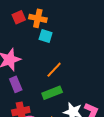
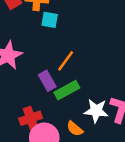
purple rectangle: (16, 84) -> (47, 81), moved

